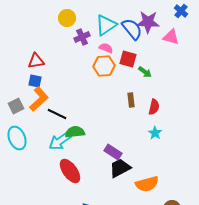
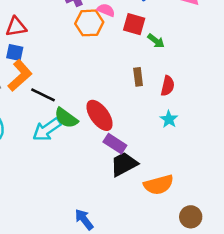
orange hexagon: (104, 66) -> (89, 23), moved
green semicircle: (75, 132) -> (66, 118), turned -138
red ellipse: (70, 171) -> (100, 115), moved

